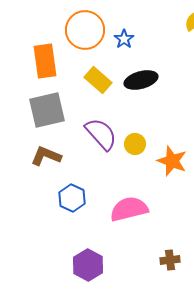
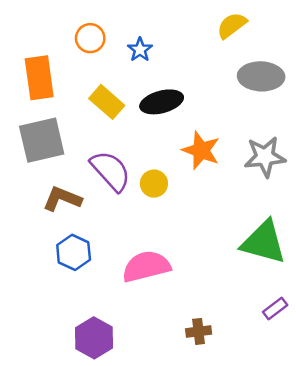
orange circle: (85, 30) -> (90, 38), size x0.6
brown L-shape: (46, 156) -> (62, 199), moved
orange star: (172, 161) -> (201, 150), moved

